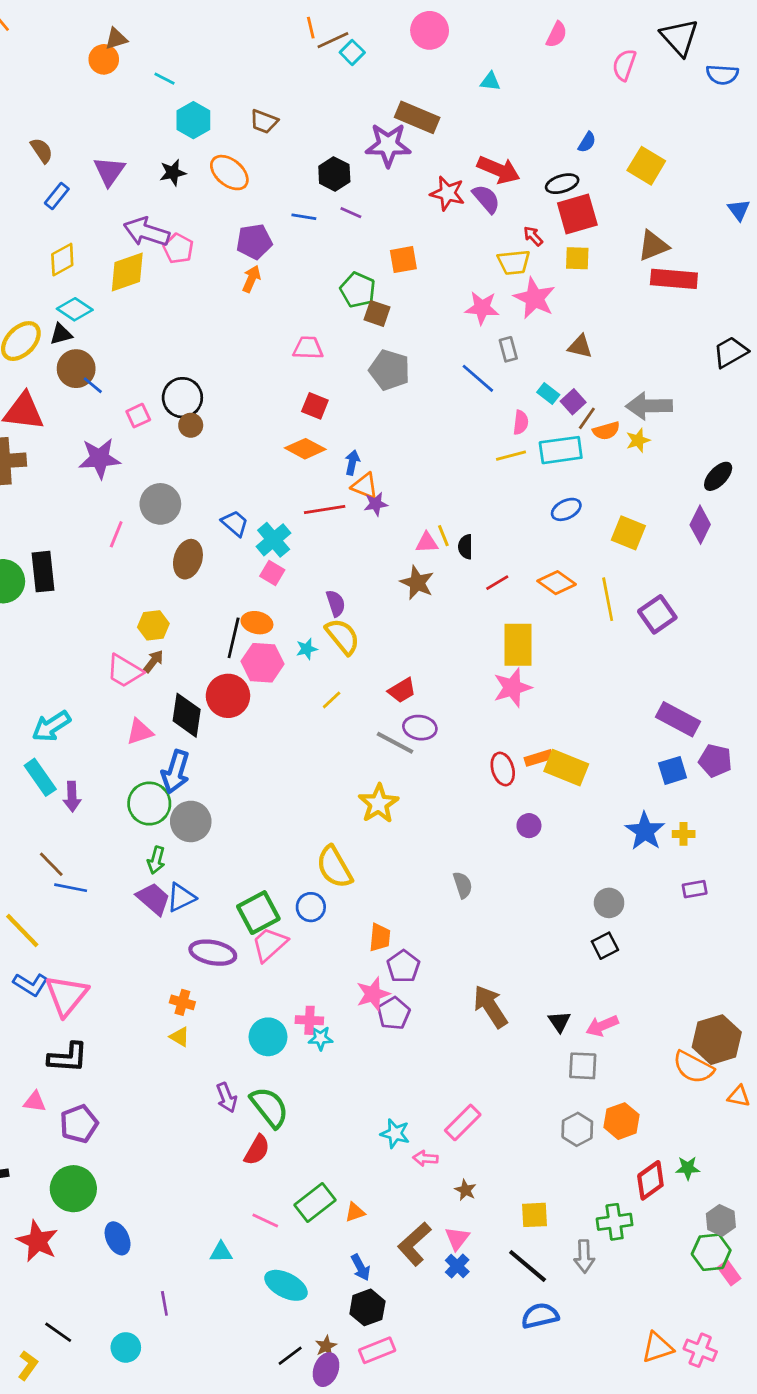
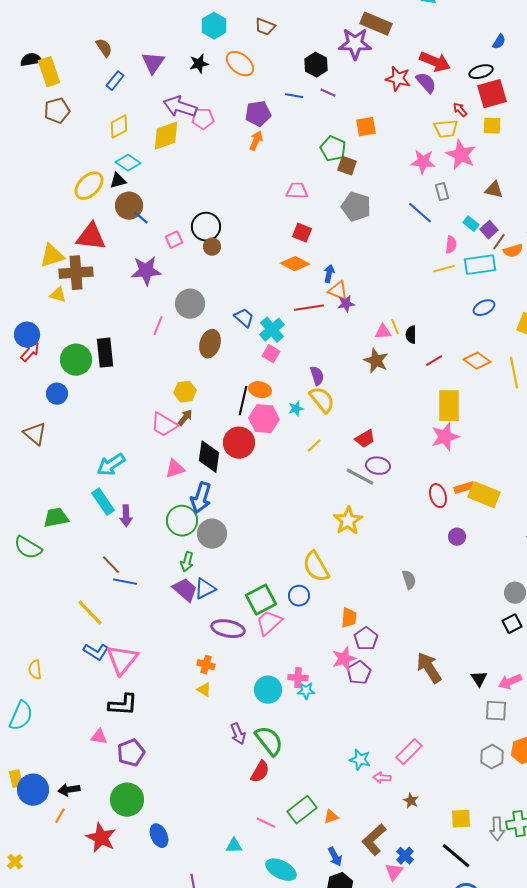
pink pentagon: (178, 249) -> (203, 119), turned -30
pink triangle: (457, 1238) -> (394, 872), moved
gray arrow: (584, 1256) -> (497, 829), moved

